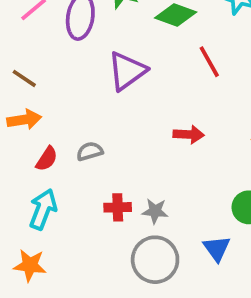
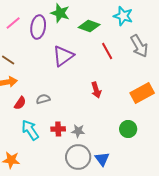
red arrow: (189, 135) -> (96, 90), turned 70
cyan arrow: (43, 209) -> (30, 130), moved, turned -55
blue triangle: (217, 248) -> (102, 159), moved

